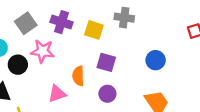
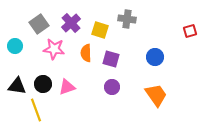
purple cross: (62, 22) -> (71, 23), turned 30
black circle: (18, 65) -> (43, 84), moved
orange semicircle: (78, 76) -> (86, 53), moved

